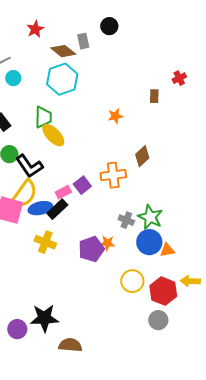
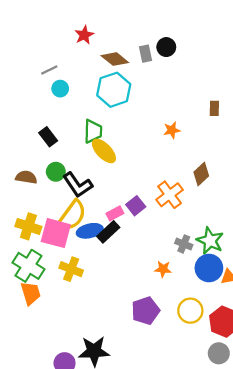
black circle: (109, 26) -> (166, 47), moved
gray rectangle: (83, 41) -> (145, 54), moved
orange cross: (113, 175) -> (170, 195), turned -30
yellow cross: (45, 242) -> (71, 269), moved
purple pentagon: (91, 249) -> (145, 311), moved

